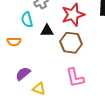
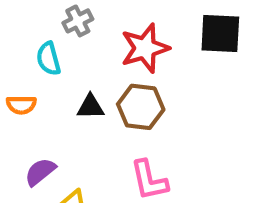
black triangle: (47, 31) -> (90, 107), moved

